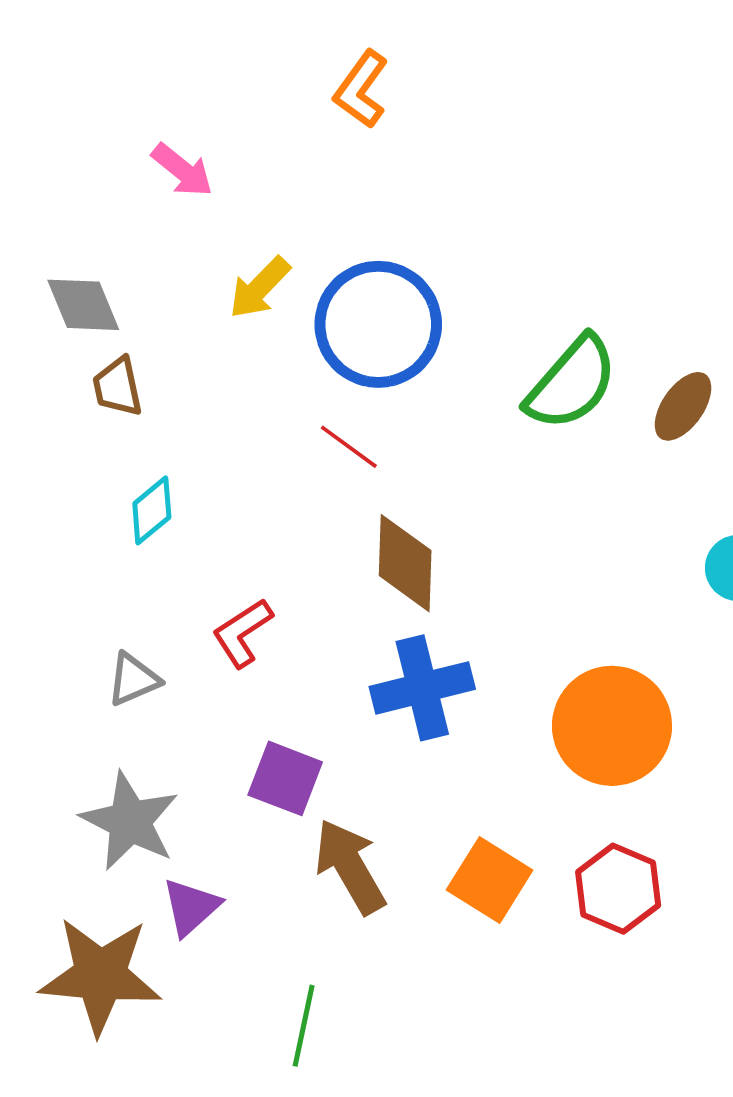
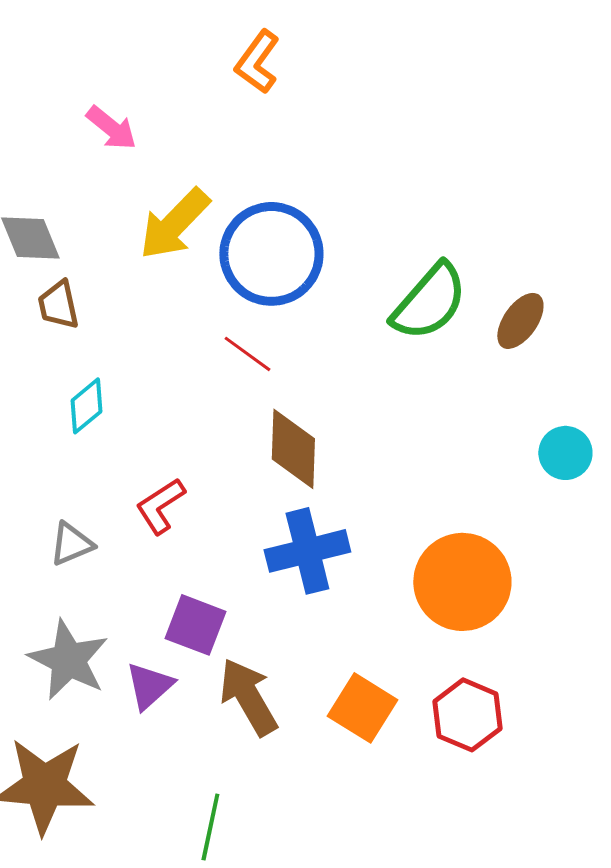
yellow arrow: (259, 288) -> (174, 224), size x1.4
purple triangle: (191, 907) -> (149, 686), moved

